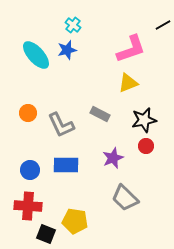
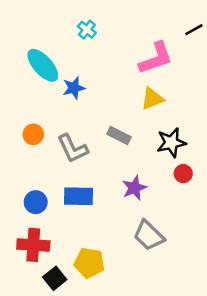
blue star: (67, 50) -> (74, 88), moved
red circle: (146, 146) -> (183, 174), moved
black square: (46, 234) -> (55, 278), turned 30

